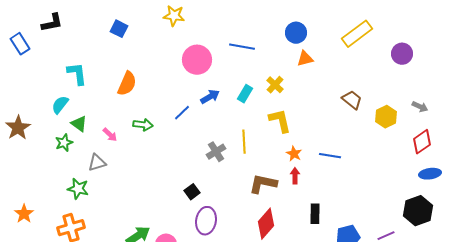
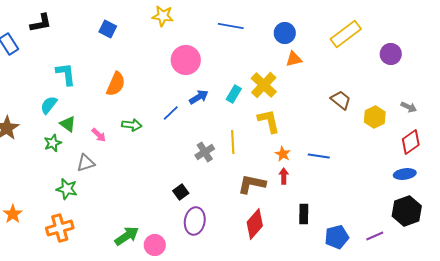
blue line: (242, 47) -> (231, 26), moved
yellow cross: (275, 85) -> (264, 85), size x1.5
blue ellipse: (430, 174) -> (405, 174), moved

